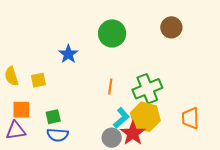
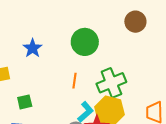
green circle: (112, 33) -> (85, 42), moved
green square: (53, 117) -> (25, 102), moved

